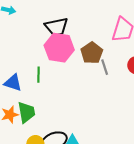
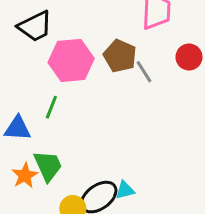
black trapezoid: (56, 27) -> (35, 26), moved
green line: (39, 75) -> (51, 107), turned 35

